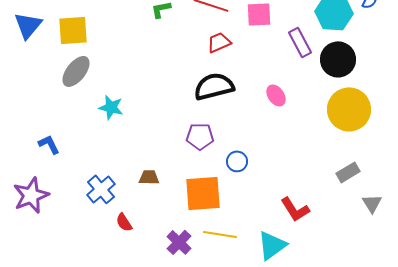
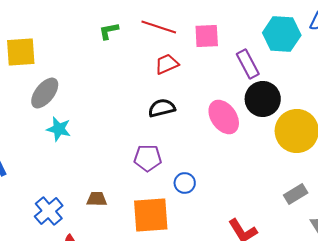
black circle: (338, 59) -> (263, 99), moved
gray ellipse: (76, 71) -> (45, 93), moved
black semicircle: (214, 86) -> (162, 108), size x0.7
pink ellipse: (276, 95) -> (224, 117), size x1.6

